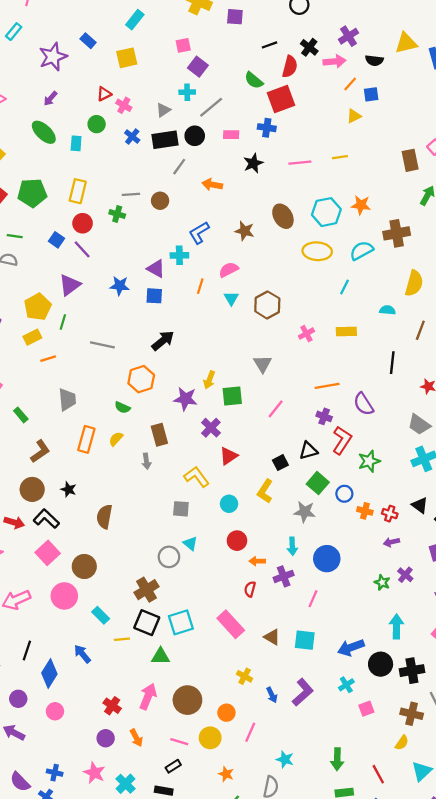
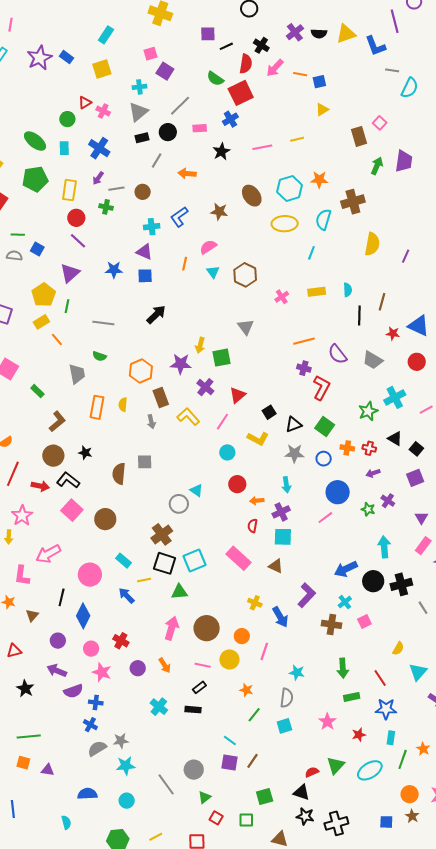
purple square: (235, 17) -> (208, 34), moved
purple star: (53, 57) -> (40, 58), moved
black semicircle: (374, 60) -> (319, 34), moved
pink arrow: (334, 61) -> (275, 68), moved, turned 144
orange line: (350, 84) -> (300, 74), turned 64
cyan cross: (187, 92) -> (139, 87), moved
purple arrow: (50, 99) -> (98, 178), moved
gray triangle: (163, 110) -> (138, 112), size x1.5
yellow triangle: (354, 116) -> (322, 109), moved
green circle: (97, 124) -> (67, 119), moved
blue cross: (267, 128) -> (230, 119), turned -35
blue cross: (132, 137) -> (99, 148), moved, size x1.5
black rectangle: (165, 140) -> (142, 138), size x0.6
green pentagon: (32, 193) -> (35, 179), moved
blue square: (57, 240) -> (37, 249), moved
cyan semicircle: (362, 251) -> (323, 220), turned -40
cyan cross: (179, 255) -> (152, 227), moved
cyan semicircle: (387, 310) -> (348, 290), moved, turned 88
brown line: (420, 330) -> (382, 302), moved
orange line: (48, 359) -> (57, 339), turned 72
orange hexagon: (141, 379) -> (141, 371), moved
green semicircle: (122, 407) -> (99, 356), moved
pink line: (276, 409) -> (222, 422), moved
gray trapezoid: (419, 424) -> (373, 360), moved
yellow semicircle: (116, 439) -> (123, 405), turned -32
black triangle: (308, 451) -> (294, 424), moved
red triangle: (229, 456) -> (238, 395), moved
green star: (369, 461) -> (368, 411), moved
yellow L-shape: (197, 477) -> (188, 417), moved
green square: (318, 483) -> (325, 427), moved
yellow L-shape: (265, 491) -> (258, 439), turned -90
blue circle: (344, 494) -> (324, 459), moved
gray square: (181, 509) -> (145, 462), moved
blue circle: (327, 559) -> (338, 492), moved
pink circle: (64, 596) -> (90, 575), moved
pink line: (313, 599) -> (325, 518), moved, turned 35
cyan square: (305, 640) -> (283, 537), moved
blue arrow: (82, 654) -> (127, 596), moved
purple L-shape: (303, 692) -> (307, 595), moved
blue arrow: (272, 695) -> (280, 617), size x1.5
red cross: (112, 706) -> (121, 641), moved
brown cross: (412, 714) -> (331, 624), moved
pink star: (94, 773) -> (102, 672), moved
purple semicircle: (20, 782) -> (73, 691), moved, turned -60

